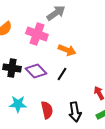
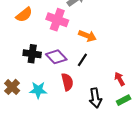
red semicircle: (47, 110) -> (67, 82), moved

